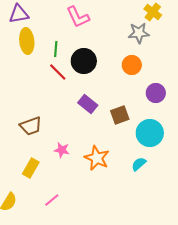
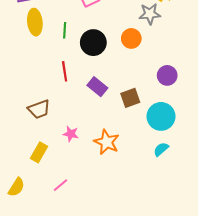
orange circle: (132, 65) -> (131, 38), moved
red line: (58, 72) -> (65, 71), moved, turned 36
cyan semicircle: (139, 164) -> (161, 149), moved

